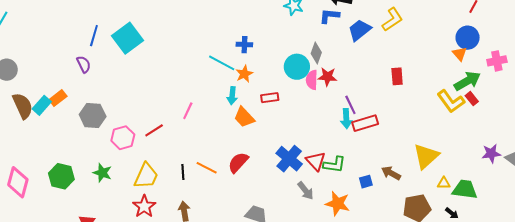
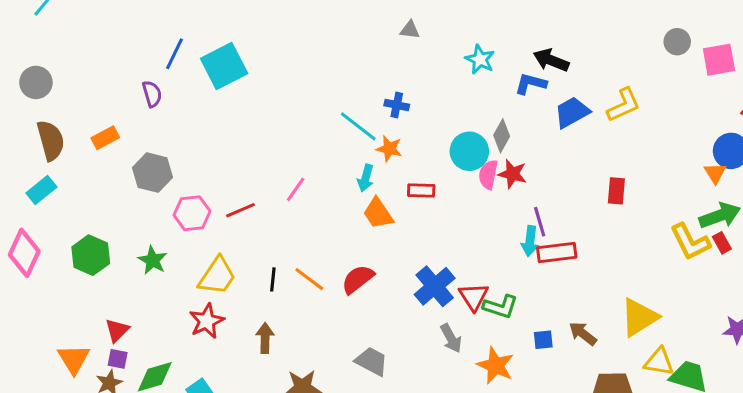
orange star: (244, 74) -> (389, 149), turned 30
cyan rectangle: (42, 105) -> (41, 190), moved
yellow triangle: (444, 183) -> (659, 362), size x1.5

